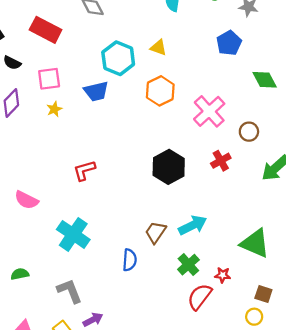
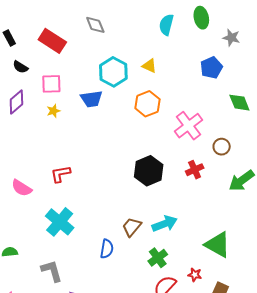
red L-shape: (84, 170) -> (61, 174), moved
red star: (223, 275) -> (195, 275), moved

